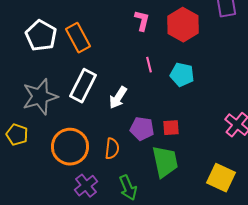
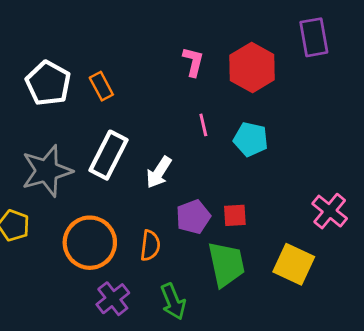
orange rectangle: (78, 38) -> (101, 86), size x0.7
purple pentagon: (142, 129) -> (193, 217), turned -30
yellow square: (221, 178) -> (294, 264), moved

